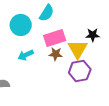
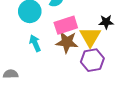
brown star: (56, 54) -> (67, 42), size x1.5
cyan arrow: (26, 55) -> (35, 43), turned 91

